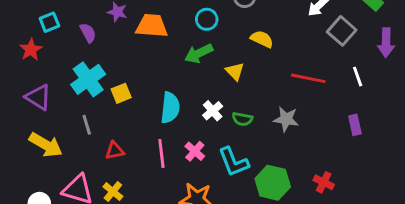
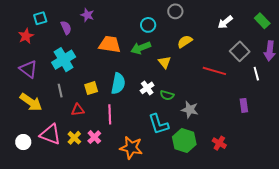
orange trapezoid: (152, 26) -> (110, 44), moved
gray square: (342, 31) -> (240, 51), moved
yellow semicircle: (262, 39) -> (185, 42), turned -63
white line: (358, 77) -> (256, 74), moved
yellow square: (121, 93) -> (91, 88), moved
gray star: (286, 119) -> (190, 110), moved
pink cross: (195, 151) -> (94, 137), moved

